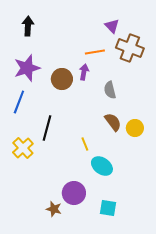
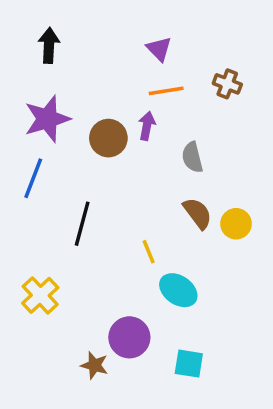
purple triangle: (112, 26) -> (159, 49), moved
brown cross: (130, 48) -> (227, 84), size x0.6
yellow cross: (23, 148) -> (40, 295), moved

